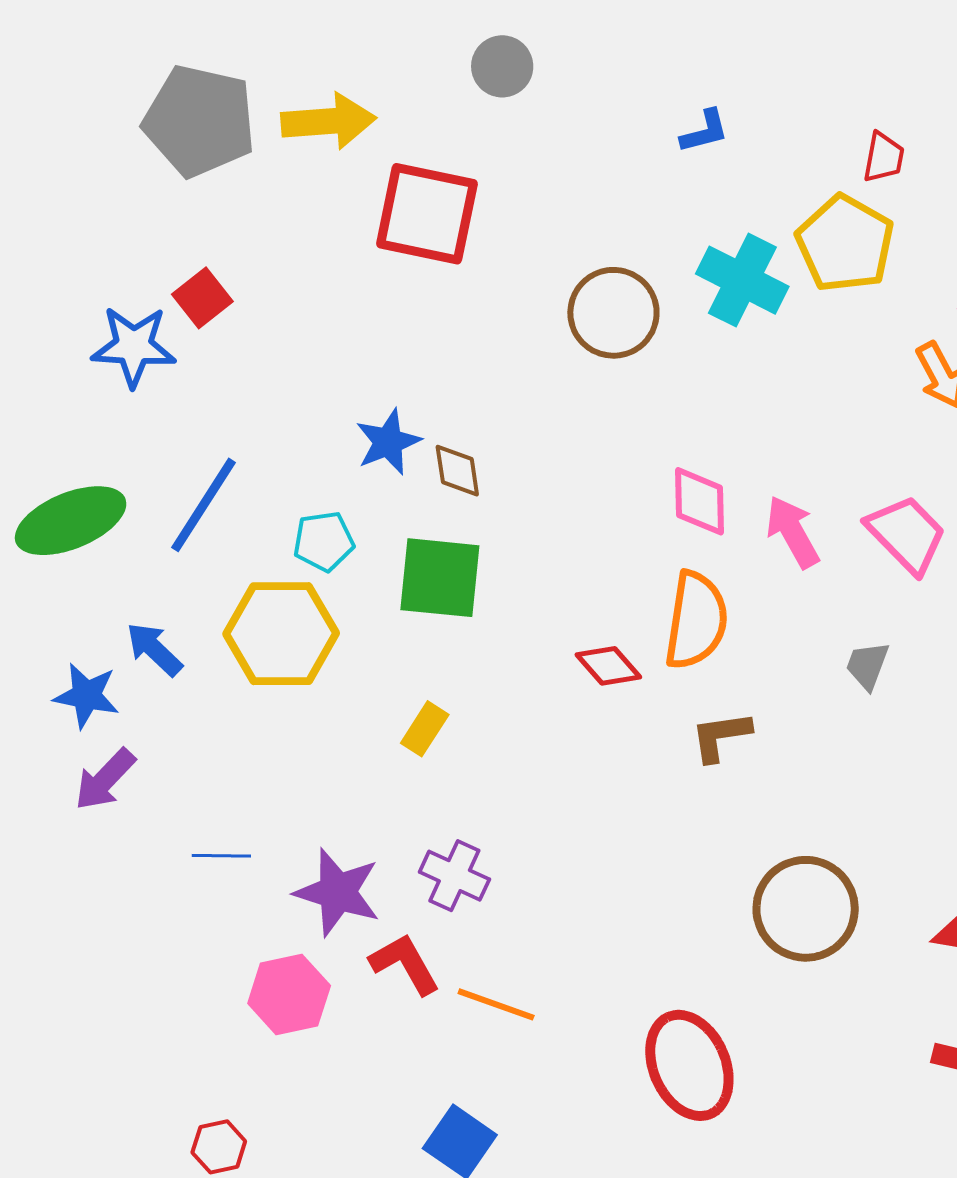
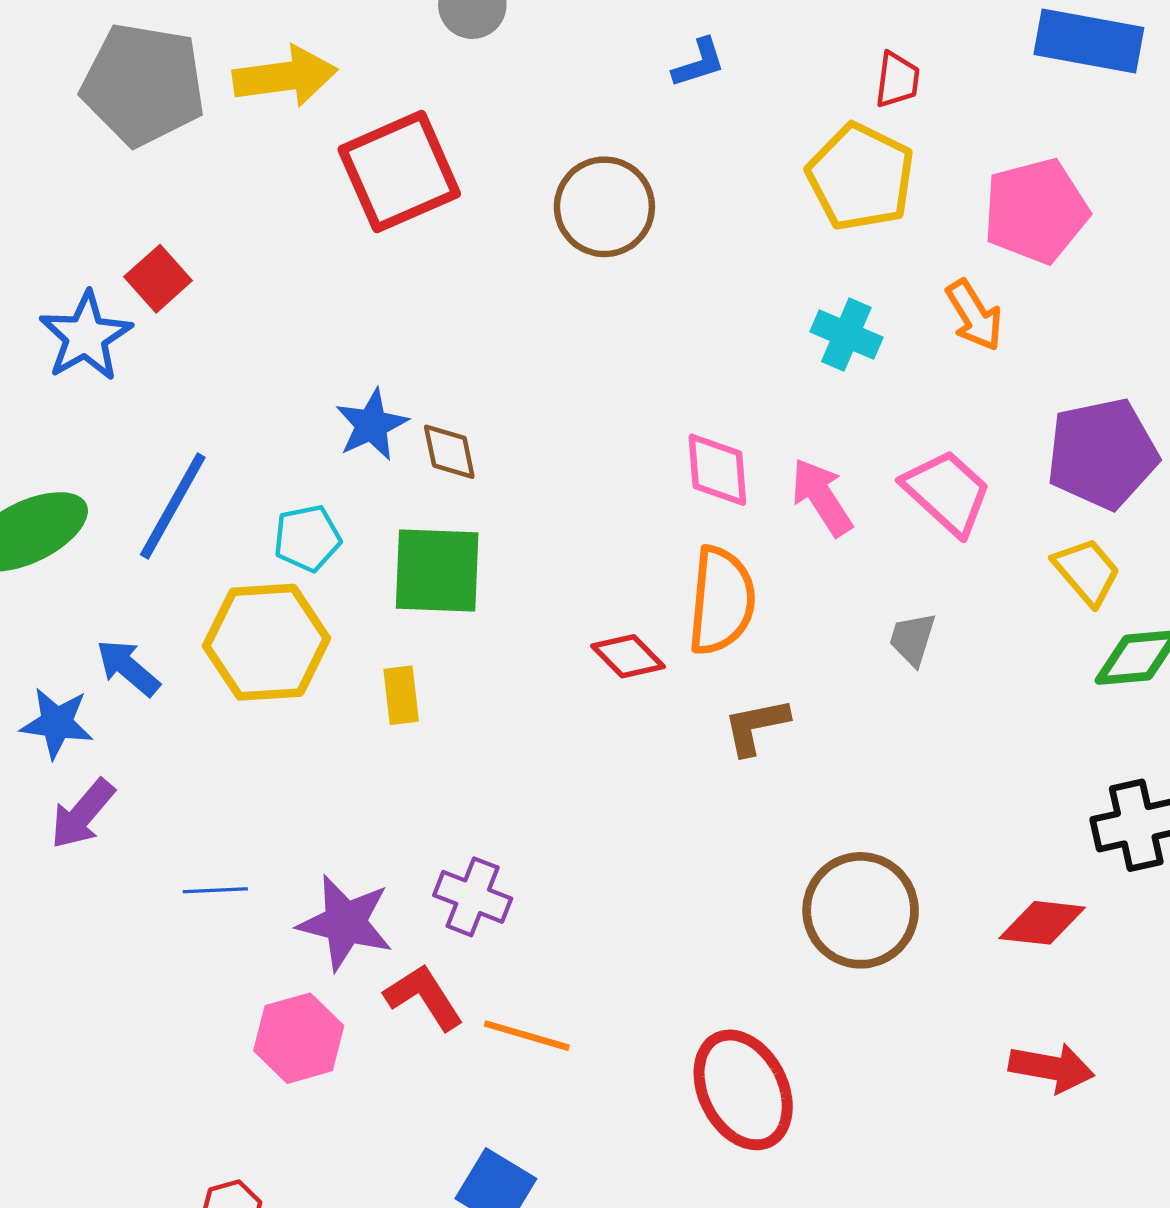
red square: (427, 214) -> (399, 172), turned -32
cyan cross: (742, 280) -> (846, 335), moved, size x0.7
brown circle: (613, 313) -> (604, 207), moved
blue star: (134, 346) -> (86, 336), turned -30
yellow rectangle: (425, 729) -> (401, 695), moved, turned -36

